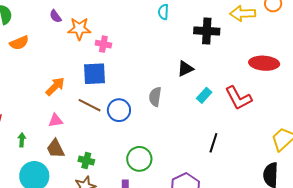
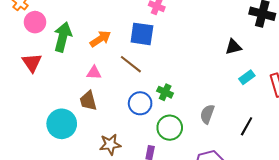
gray semicircle: (155, 97) -> (207, 114), moved
blue circle: (119, 110) -> (140, 103), moved
green arrow: (22, 140) -> (63, 37), moved, size x2.0
green cross: (86, 160) -> (165, 92), moved

